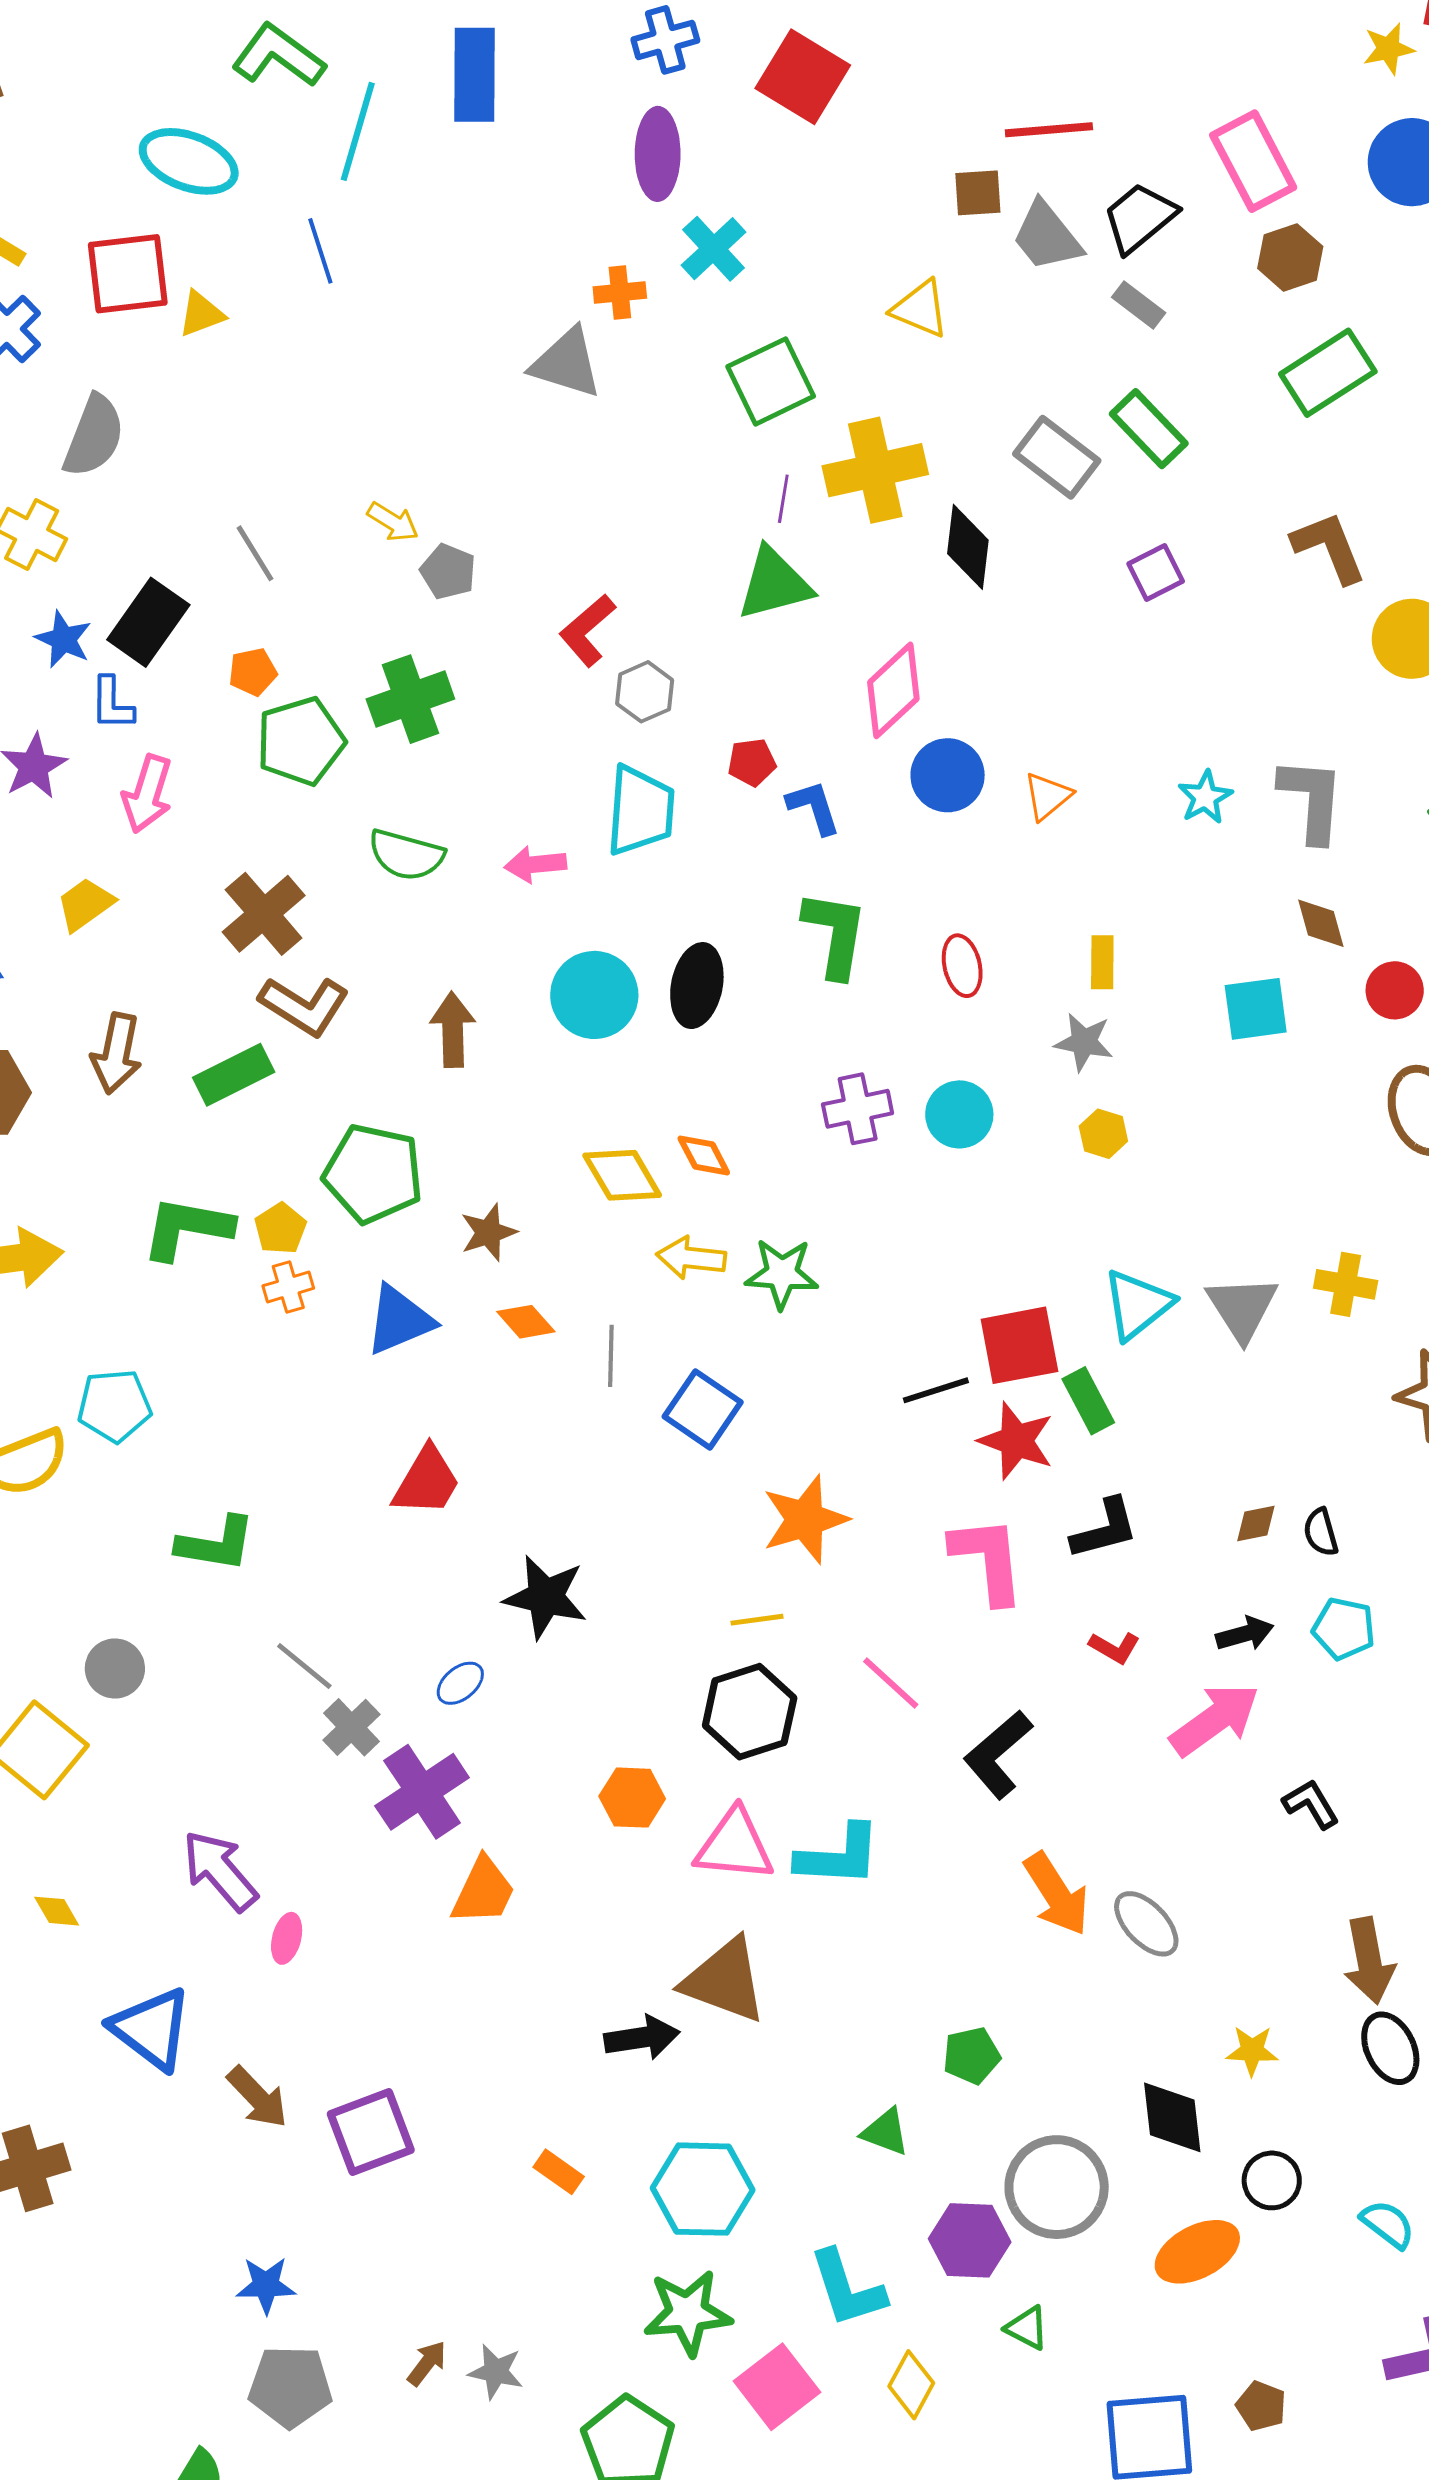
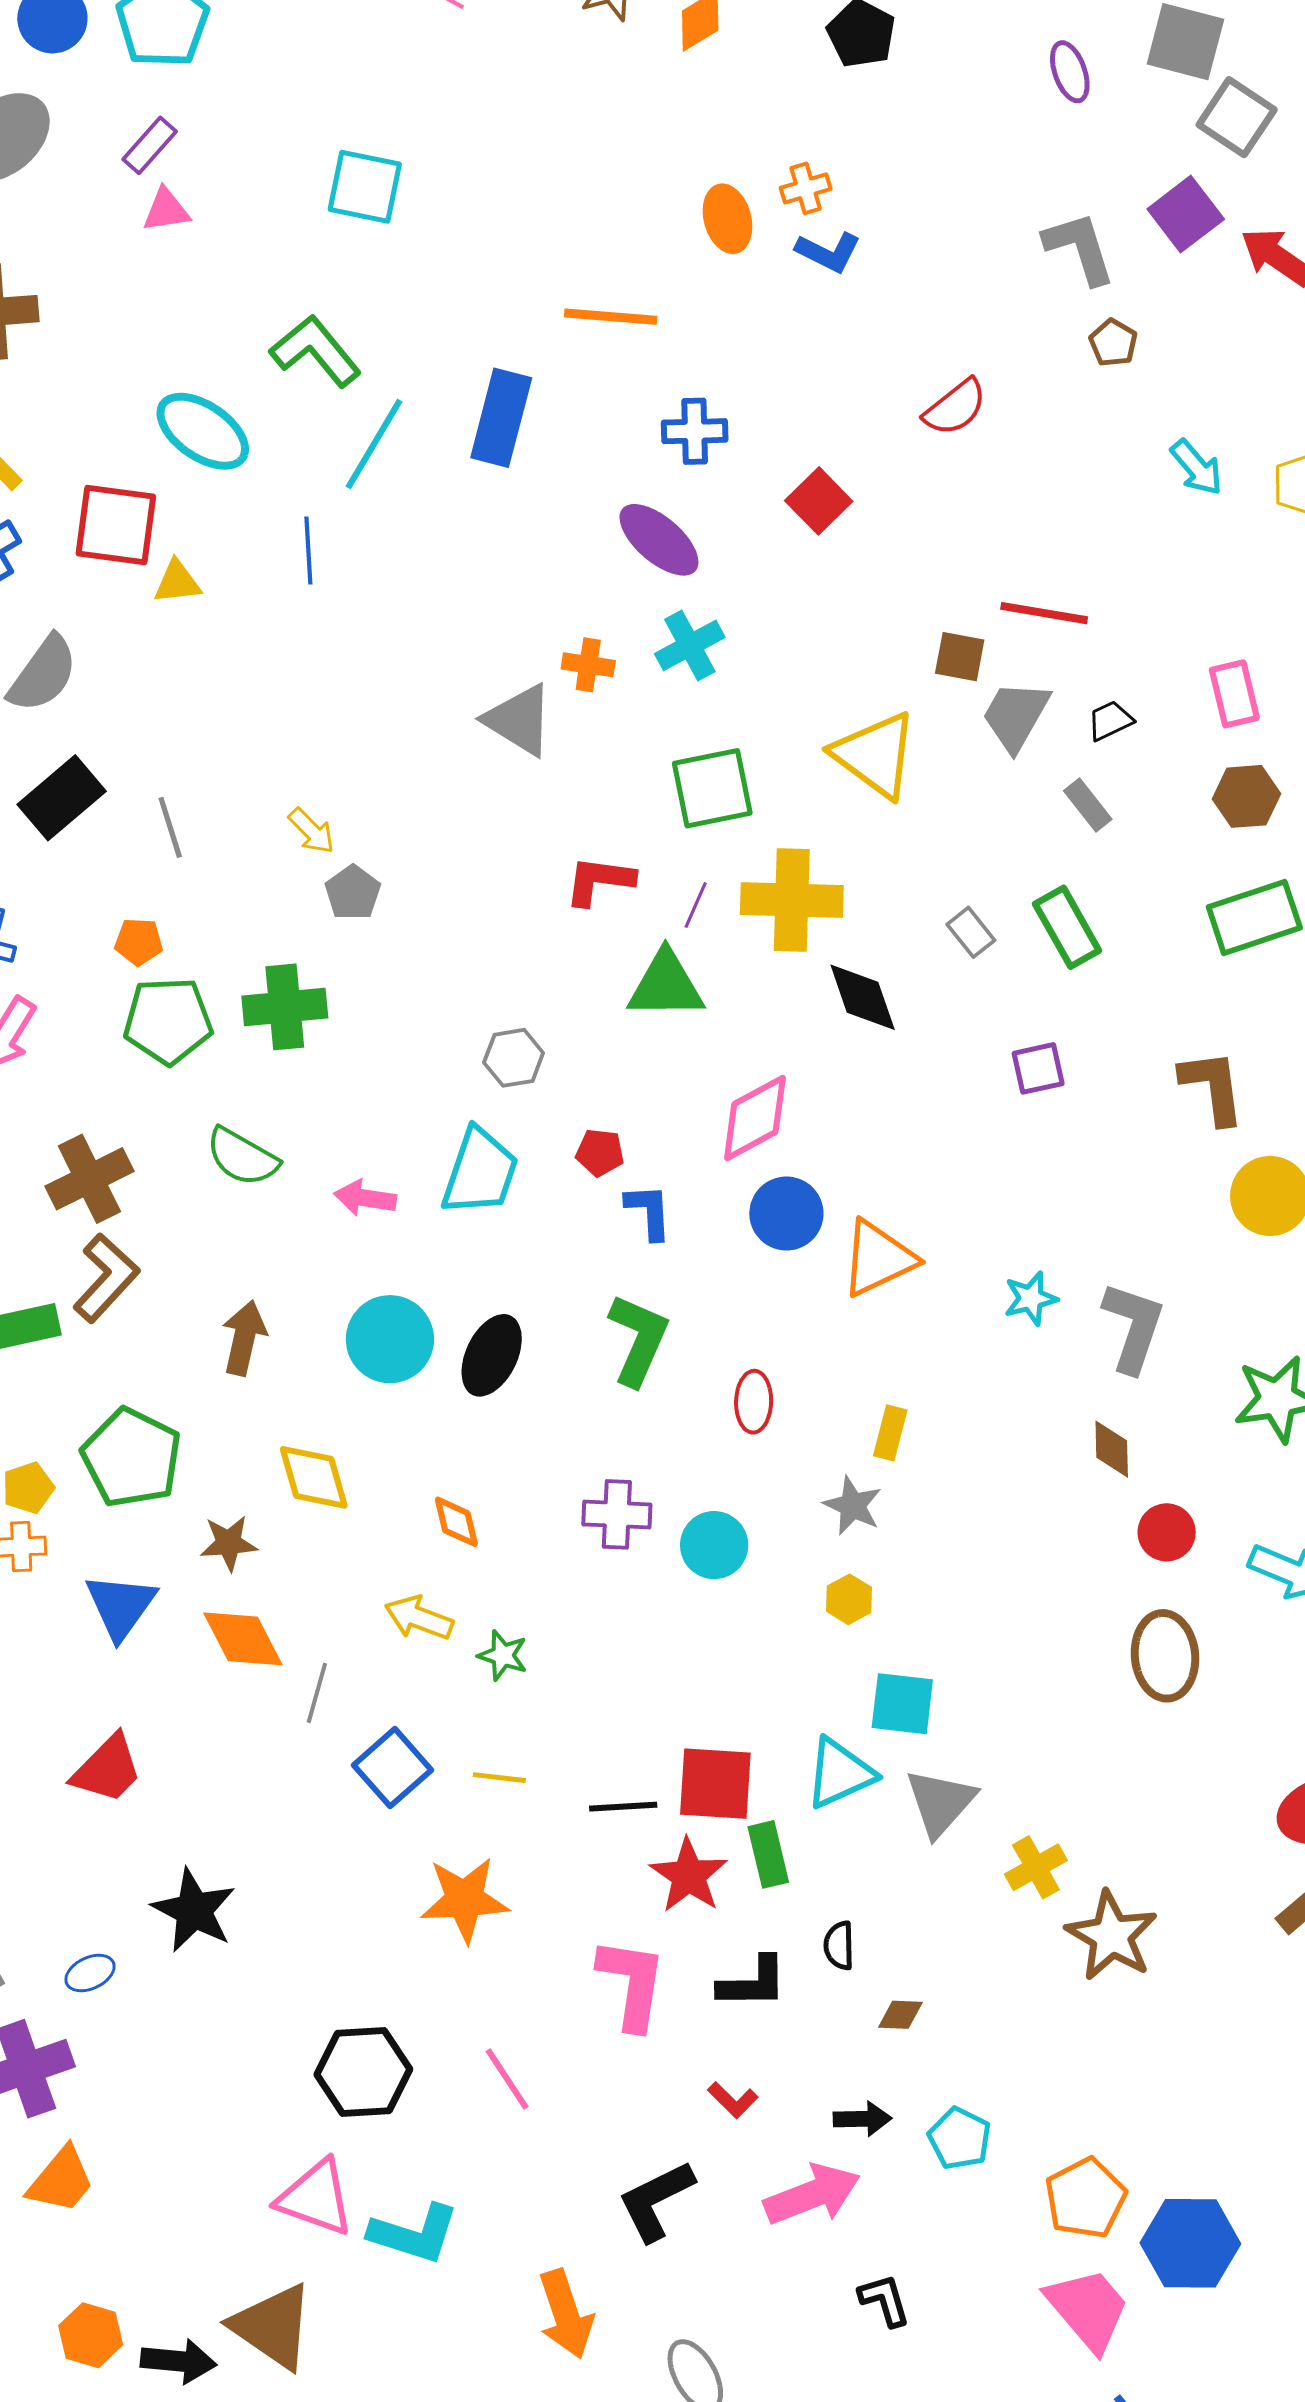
red square: (803, 77) -> (819, 501), size x0.7
purple ellipse: (658, 154) -> (659, 540), turned -64
pink rectangle: (1253, 161) -> (1234, 694), size x0.7
black trapezoid: (1139, 218) -> (1110, 721), size x0.6
gray trapezoid: (1047, 236) -> (1016, 716), turned 54
yellow triangle: (920, 309) -> (875, 755), size x1.5
gray rectangle: (1057, 457) -> (971, 932), size x0.6
black diamond: (968, 547) -> (863, 997), turned -40
black rectangle: (148, 622) -> (62, 798), moved
red L-shape: (587, 630) -> (599, 881), moved, turned 34
orange triangle: (1048, 796) -> (878, 1258), size x1.6
brown L-shape: (304, 1006) -> (106, 1278), turned -94
cyan square: (1256, 1009) -> (902, 1704), moved
yellow diamond: (622, 1175) -> (314, 1477), moved
green star: (782, 1274) -> (503, 1655), size x0.7
yellow cross: (1346, 1284) -> (1036, 1867), moved, turned 36
blue triangle: (399, 1320) -> (121, 1606), turned -46
orange diamond: (526, 1322) -> (243, 1639), size x1.5
black semicircle: (1321, 1532) -> (839, 1946), moved
yellow line: (757, 1620) -> (499, 1778), moved
black L-shape: (998, 1754) -> (656, 2201), moved
orange hexagon: (632, 1798) -> (91, 2335), moved
orange arrow: (1057, 1894) -> (566, 2314), moved

